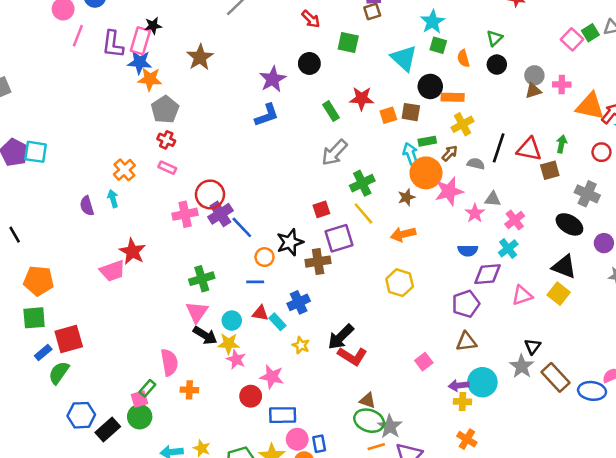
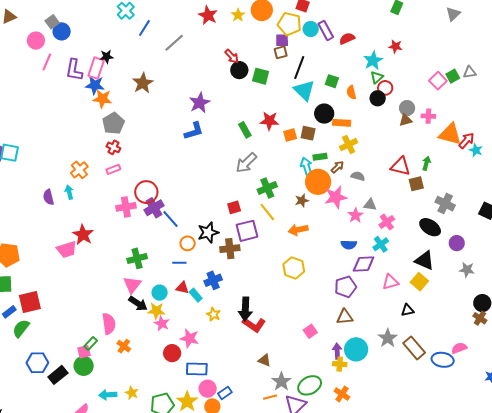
cyan star: (433, 22) -> (373, 60), moved
black circle: (309, 63) -> (239, 70), moved
black line: (499, 148) -> (299, 68), moved
red circle: (601, 152) -> (385, 88), moved
pink rectangle: (167, 168) -> (113, 169), turned -48
black arrow: (341, 337) -> (245, 309), turned -45
black triangle: (533, 346) -> (408, 310), moved, turned 40
purple arrow: (459, 385) -> (337, 351), turned 91
orange cross: (189, 390) -> (124, 346), turned 32
green ellipse: (369, 421) -> (310, 385), moved, turned -50
blue rectangle: (319, 444) -> (225, 393), turned 64

